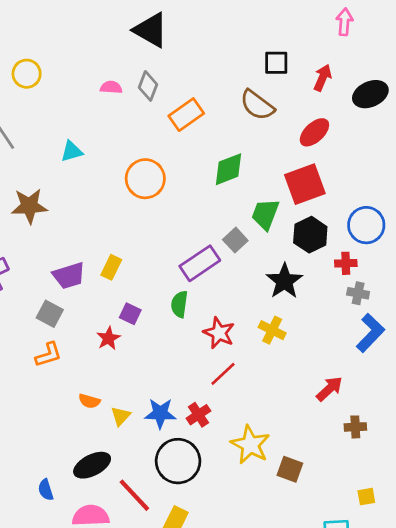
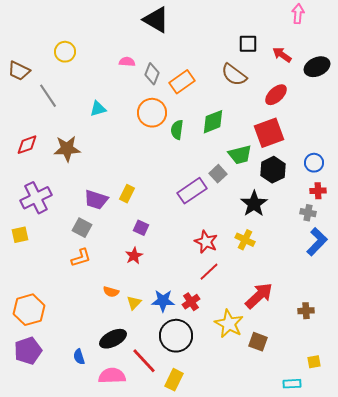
red arrow: (323, 78) -> (282, 55), turned -78
gray diamond: (148, 86) -> (152, 74), moved
orange circle: (145, 179) -> (152, 113), moved
green trapezoid: (265, 214) -> (240, 155), turned -125
blue circle: (366, 225) -> (314, 163), size x0.7
red cross: (346, 263) -> (318, 191), moved
purple trapezoid: (69, 276) -> (96, 200), turned 35
green semicircle: (179, 304) -> (177, 130), moved
red star: (108, 338) -> (134, 256), moved
red arrow: (329, 389) -> (259, 296), moved, size x1.4

